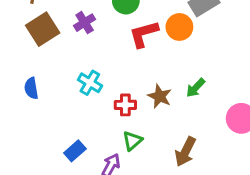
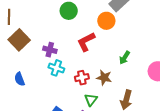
purple cross: (85, 23) -> (50, 50), moved, turned -32
red L-shape: (144, 34) -> (86, 42), moved
brown star: (160, 96) -> (104, 78), moved

